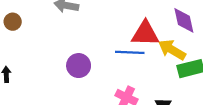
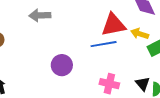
yellow arrow: (172, 50) -> (140, 34), size x0.7

